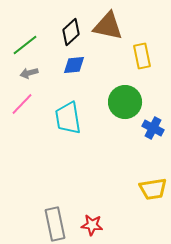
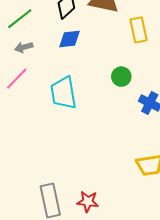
green circle: (125, 102) -> (121, 77), size x0.6

